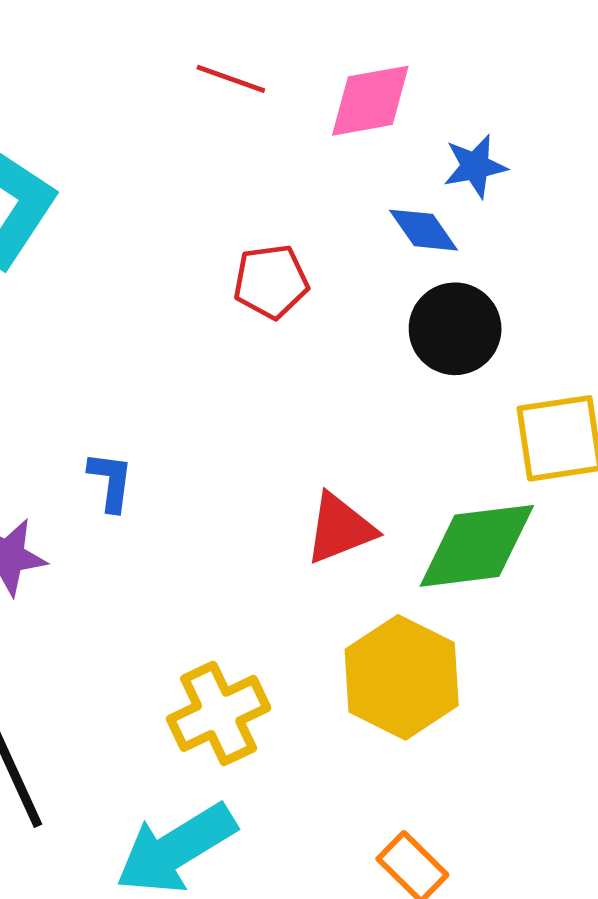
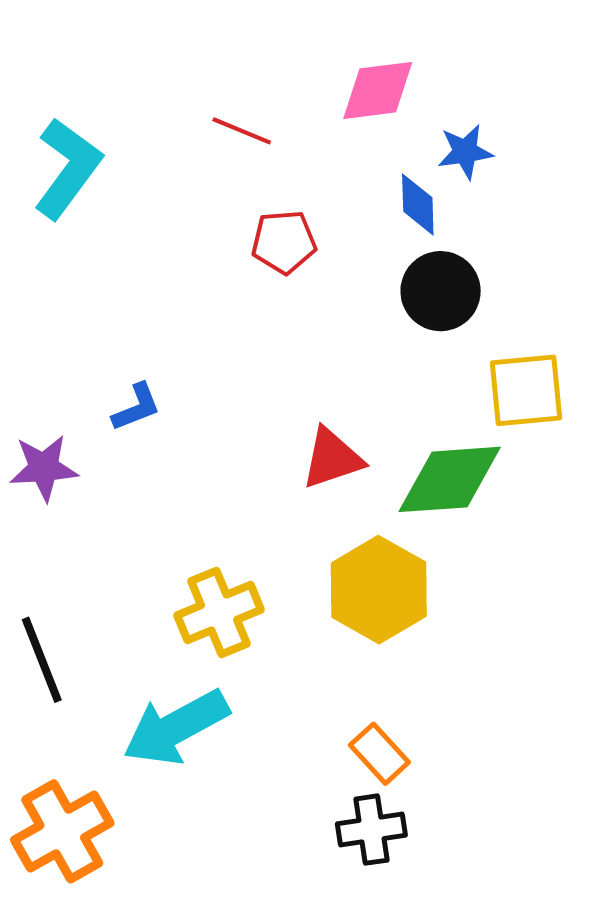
red line: (231, 79) -> (242, 131), moved
blue diamond: (424, 230) -> (418, 205), turned 30
blue L-shape: (111, 481) -> (136, 407), turned 58

